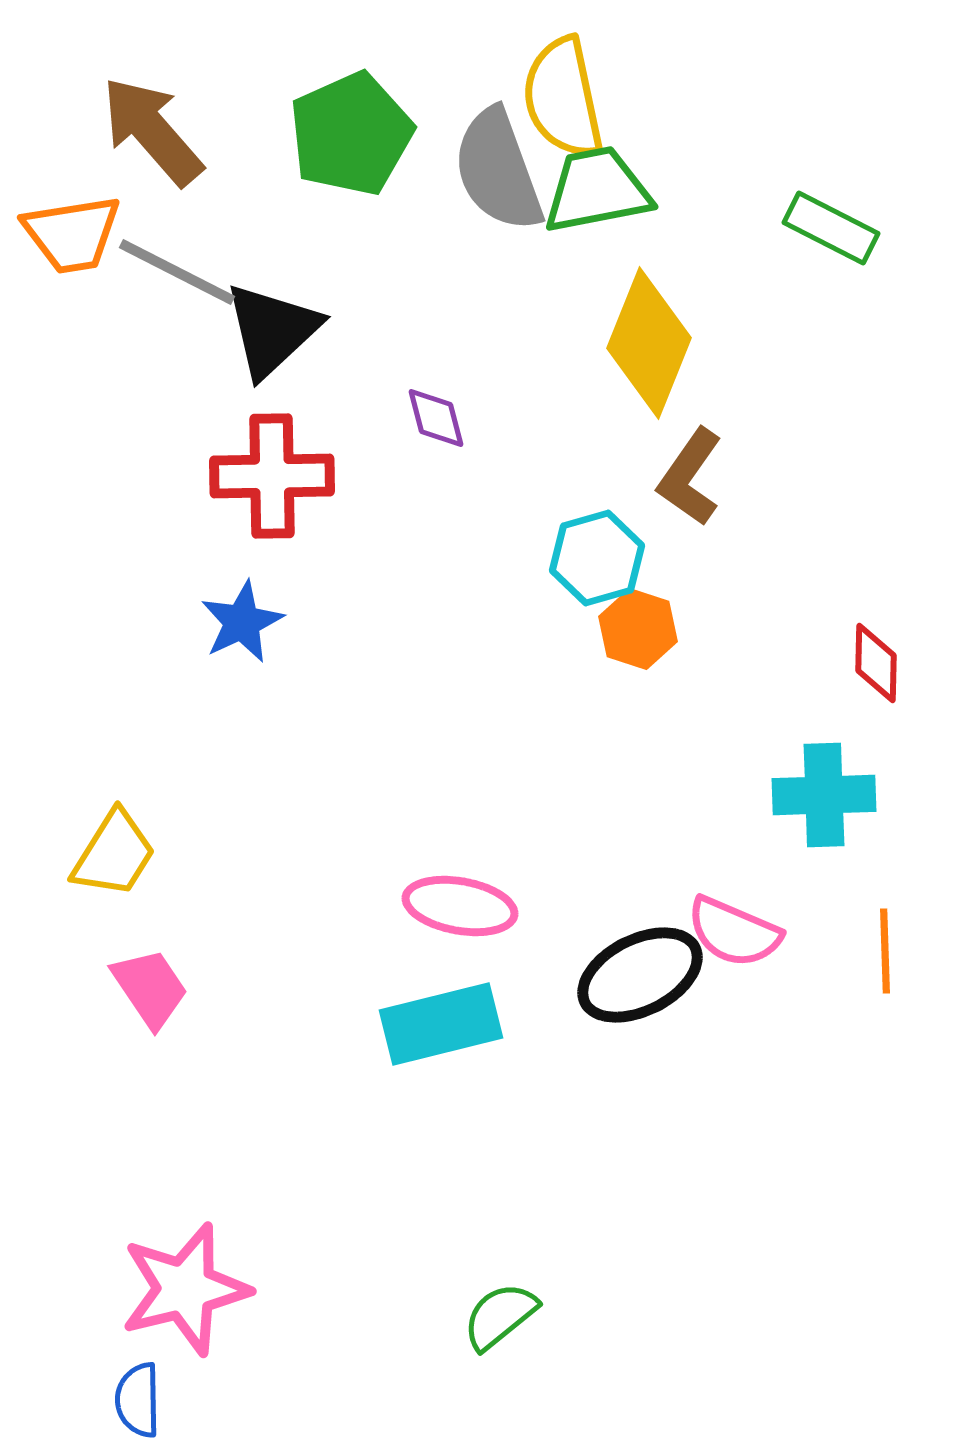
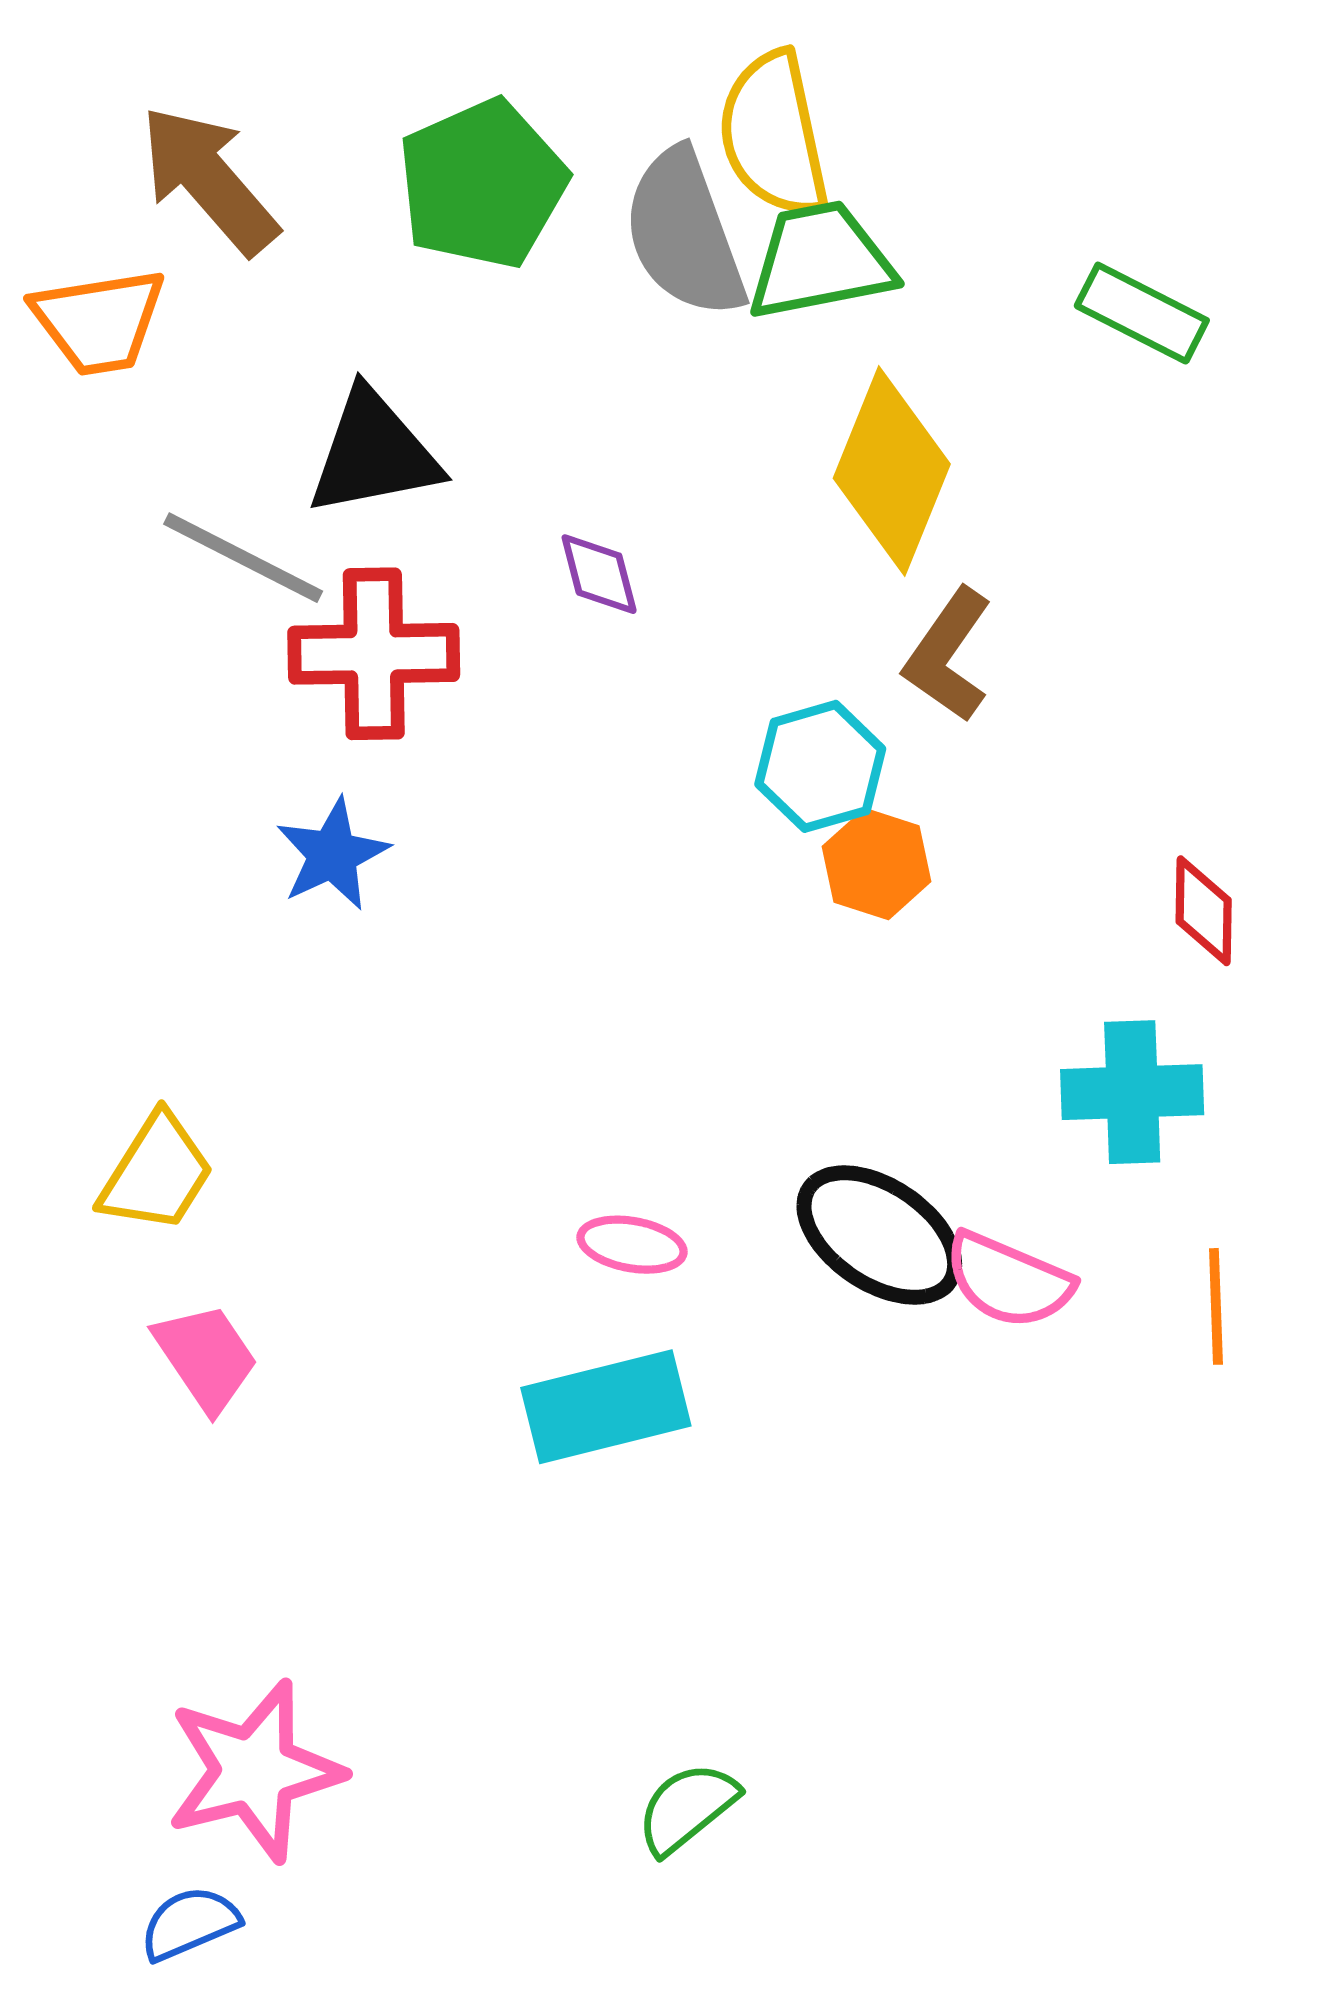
gray line: (177, 272) -> (243, 558), moved
black triangle: (272, 330) -> (374, 453), turned 32
pink ellipse: (460, 906) -> (632, 1245), size x0.7
black ellipse: (640, 975) -> (879, 1235), moved, turned 61
blue semicircle: (138, 1400) -> (190, 1923), turned 68

